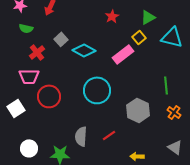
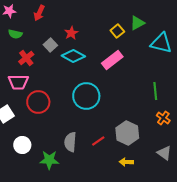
red star: (112, 16) -> (71, 33), moved
yellow square: (139, 37) -> (117, 31), moved
gray hexagon: (138, 110) -> (127, 133), moved
white circle: (29, 148) -> (22, 145), moved

